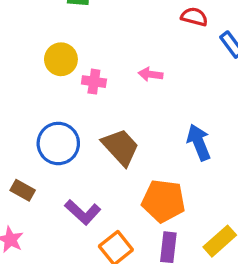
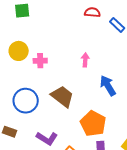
pink arrow: (151, 74) -> (85, 60), moved, turned 96
orange pentagon: (163, 201) -> (93, 124), turned 30

